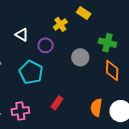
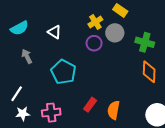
purple circle: (46, 45) -> (94, 43), moved
gray circle: (80, 57) -> (115, 33), moved
orange semicircle: (96, 107) -> (114, 110), moved

